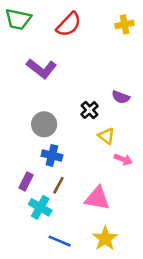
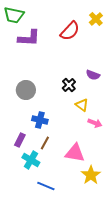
red semicircle: (69, 24) -> (70, 31), moved
yellow cross: (125, 24) -> (96, 19), turned -32
purple L-shape: (42, 69) -> (29, 38), moved, turned -35
gray circle: (44, 124) -> (26, 90), moved
yellow star: (105, 238) -> (91, 175), moved

